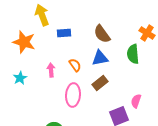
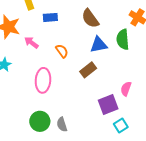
blue triangle: (100, 58) -> (99, 45), moved
pink arrow: (51, 70) -> (31, 43), moved, turned -48
pink ellipse: (73, 95) -> (43, 80), moved

